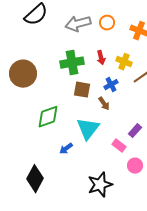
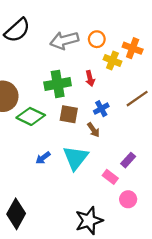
yellow cross: (124, 62) -> (112, 60), moved
green diamond: (48, 117) -> (31, 116), moved, turned 45
blue arrow: (66, 149) -> (43, 158), moved

